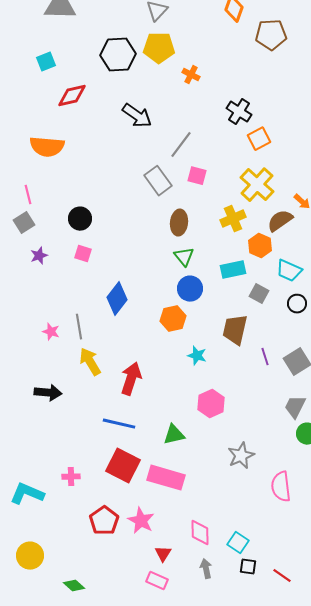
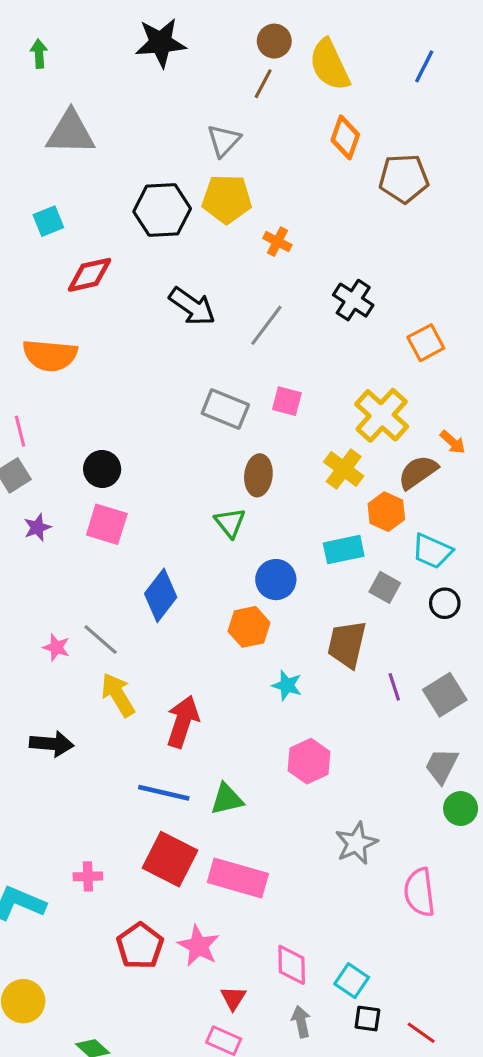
orange square: (259, 139) -> (426, 343), moved
gray line: (181, 145) -> (266, 325), moved
gray rectangle: (158, 181) -> (225, 409), turned -32
yellow cross: (233, 219) -> (344, 469), turned -30
pink square: (83, 254) -> (107, 524), size x1.5
green triangle: (184, 257) -> (230, 523), moved
gray line: (79, 327) -> (101, 640), turned -40
green triangle: (174, 435) -> (227, 799), moved

